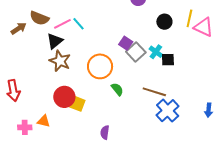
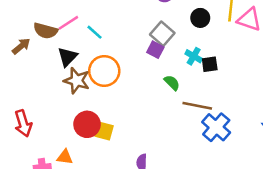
pink line: (62, 24) -> (68, 23), moved
gray square: (136, 52) -> (162, 34), moved
orange circle: (100, 66) -> (104, 71), moved
green semicircle: (117, 89) -> (172, 83), moved

